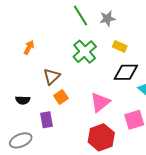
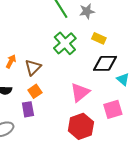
orange arrow: (29, 47) -> (11, 61), moved
orange square: (61, 97) -> (35, 91), moved

